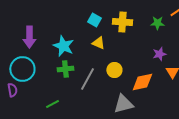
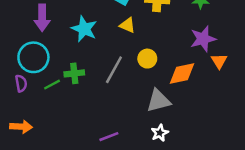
purple star: (159, 54) -> (203, 39), size x1.5
green cross: (65, 69) -> (74, 73), moved
green line: (52, 104) -> (52, 85), moved

